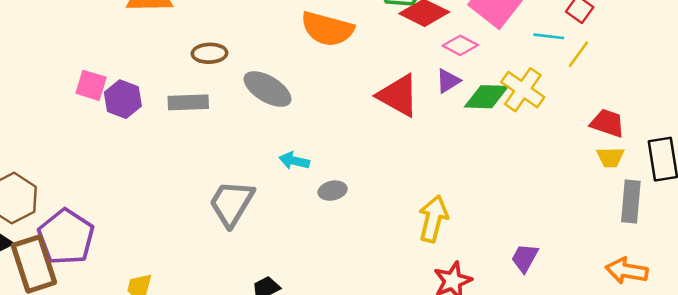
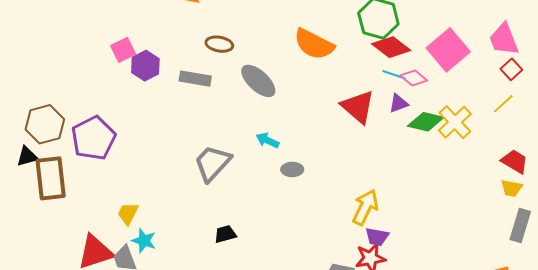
cyan line: (549, 36) -> (394, 75), moved
pink square: (91, 85) -> (123, 50), turned 35
purple pentagon: (66, 237) -> (94, 138), moved
purple trapezoid: (525, 258) -> (377, 237), moved, turned -120

